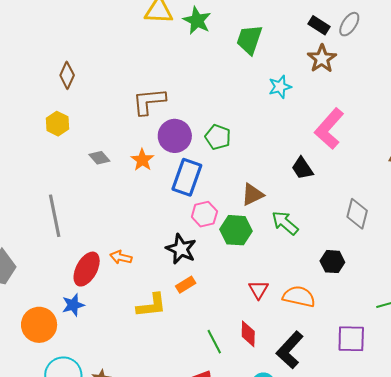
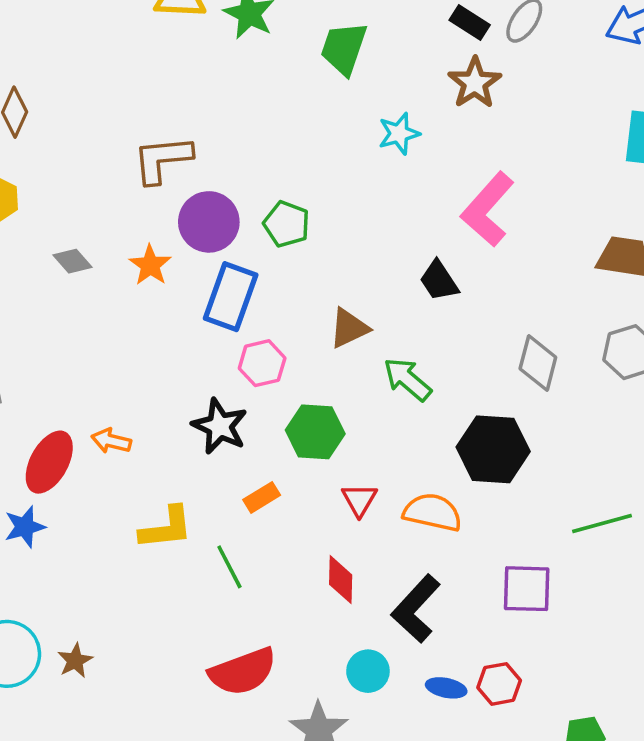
green hexagon: (236, 230) -> (315, 432), moved
black hexagon: (332, 262) -> (493, 449), size x1.6
orange rectangle: (186, 285) -> (262, 497), moved
green line: (214, 342) -> (229, 567), moved

